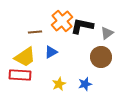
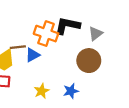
orange cross: (62, 21) -> (46, 34), moved, turned -30
brown line: (35, 32) -> (18, 47), moved

